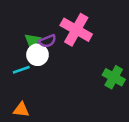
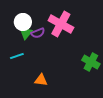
white circle: (37, 55) -> (23, 22), moved
orange triangle: (21, 110) -> (41, 80), moved

